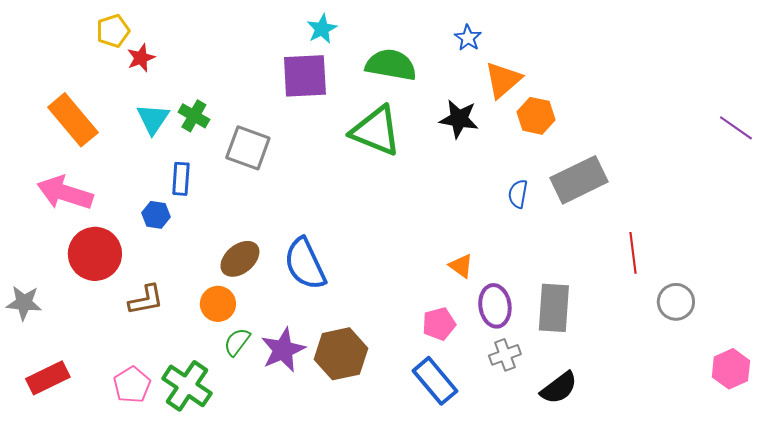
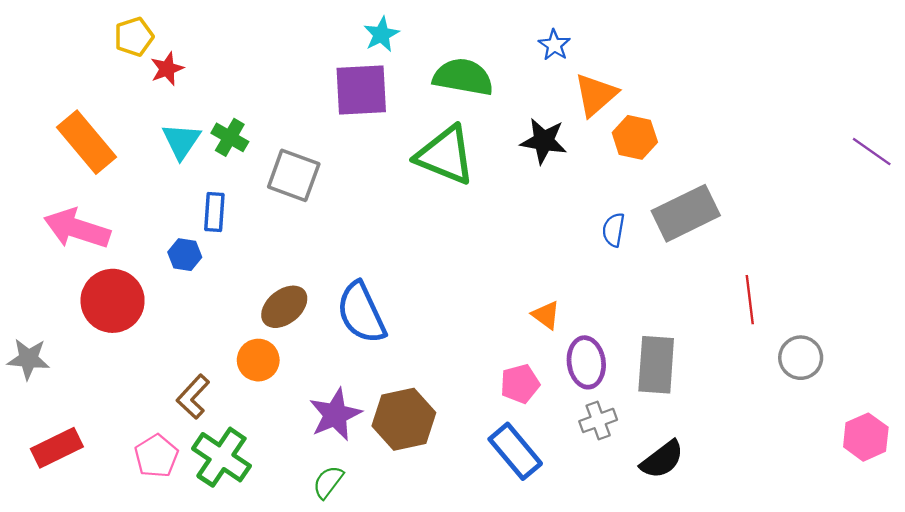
brown L-shape: (146, 300) -> (193, 397), moved, turned 144
green semicircle: (237, 342) -> (328, 482), moved

